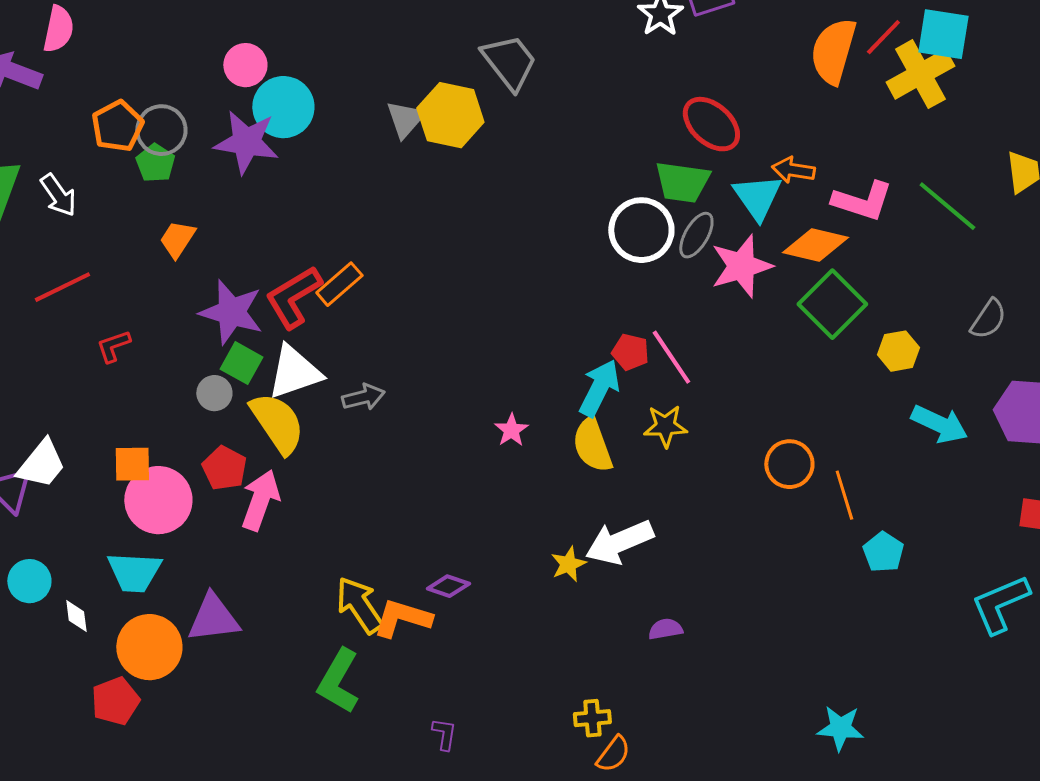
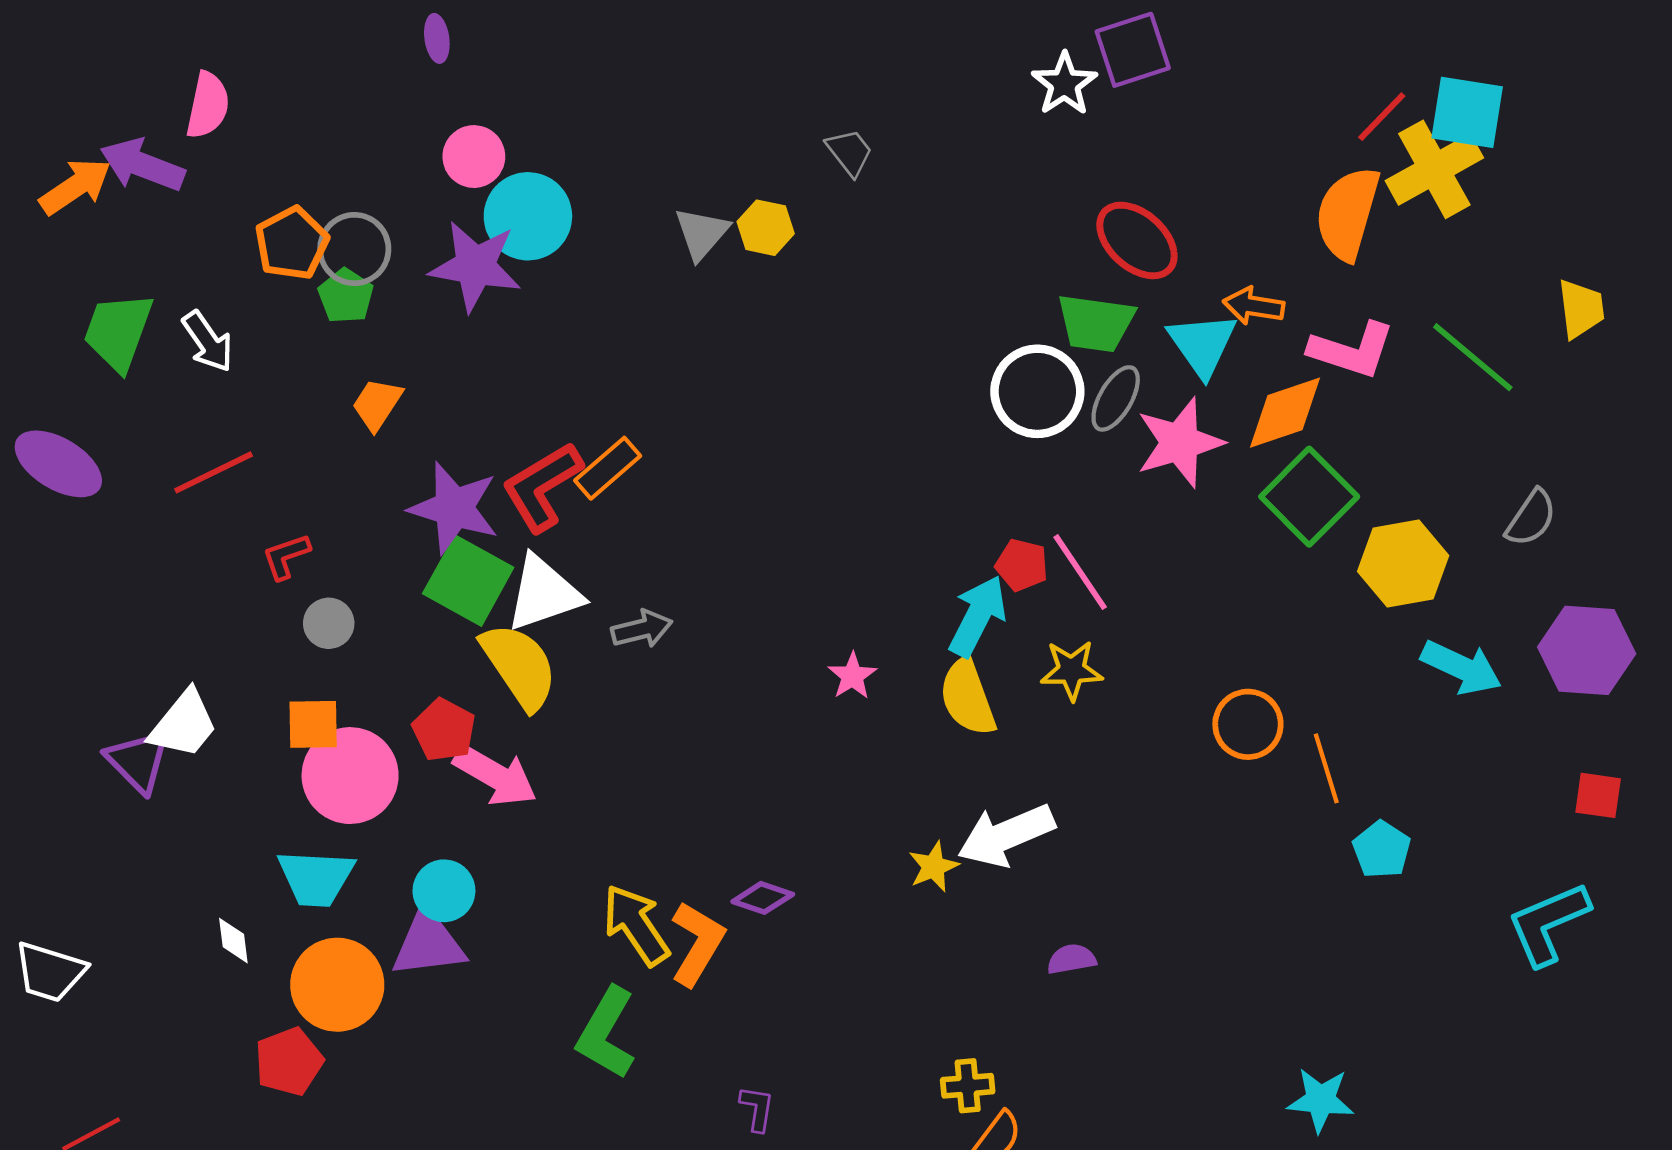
orange semicircle: (833, 51) -> (1348, 213), moved
gray trapezoid: (509, 62) -> (850, 152), size x0.6
yellow hexagon: (450, 115) -> (766, 228), size x0.6
orange diamond: (815, 245) -> (1285, 413), turned -32
yellow hexagon: (898, 351) -> (1403, 564), size x1.5
green square: (241, 363) -> (468, 581), size x1.5
gray circle: (214, 393) -> (329, 623), moved
pink arrow: (260, 500) -> (495, 776), turned 100
cyan circle: (29, 581) -> (444, 891), moved
orange L-shape: (402, 618) -> (697, 943), turned 104

